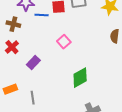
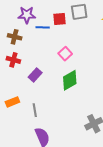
red cross: (12, 47) -> (13, 60), turned -32
green diamond: (80, 78) -> (70, 80), moved

